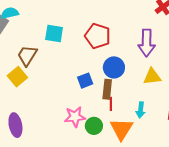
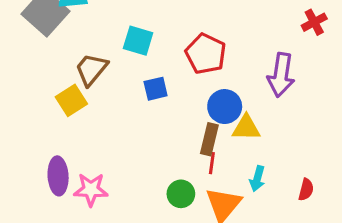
yellow triangle: (152, 77) -> (246, 128), moved
blue square: (85, 81) -> (156, 89), moved
pink star: (75, 117) -> (91, 190), moved

